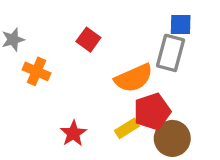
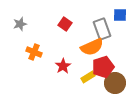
gray rectangle: (171, 53) -> (102, 29), moved, turned -35
orange cross: (36, 71) -> (34, 52), moved
red star: (73, 133) -> (63, 66), moved

